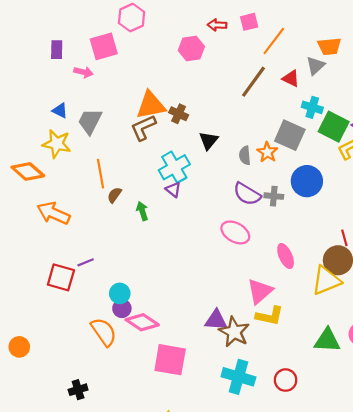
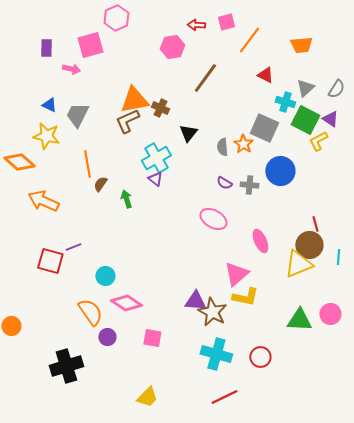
gray triangle: (315, 66) -> (305, 88), moved
brown line: (253, 82) -> (205, 78), moved
purple semicircle: (247, 194) -> (224, 183), size x0.6
purple circle: (122, 308) -> (107, 337), moved
pink square: (170, 360) -> (152, 338), size x0.6
black cross: (78, 390) -> (66, 366), size x1.8

